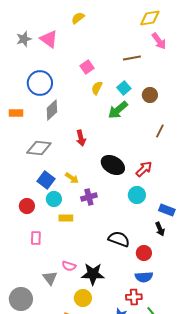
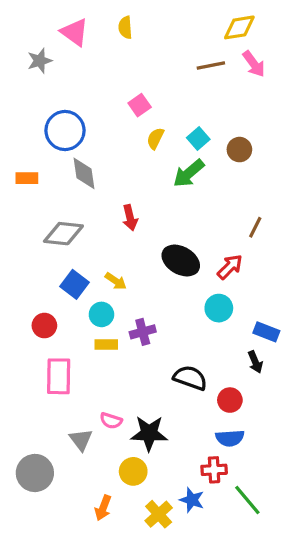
yellow semicircle: (78, 18) -> (125, 27), turned -56
pink triangle: (49, 39) -> (75, 32), moved
brown line: (132, 58) -> (211, 65), moved
gray diamond: (52, 110) -> (84, 173), turned -55
brown line: (160, 131) -> (255, 227), moved
purple cross: (89, 197) -> (143, 332), moved
cyan circle: (54, 199) -> (101, 314), moved
pink rectangle: (36, 238) -> (59, 376), size x1.6

